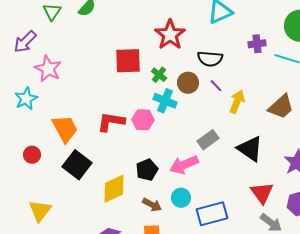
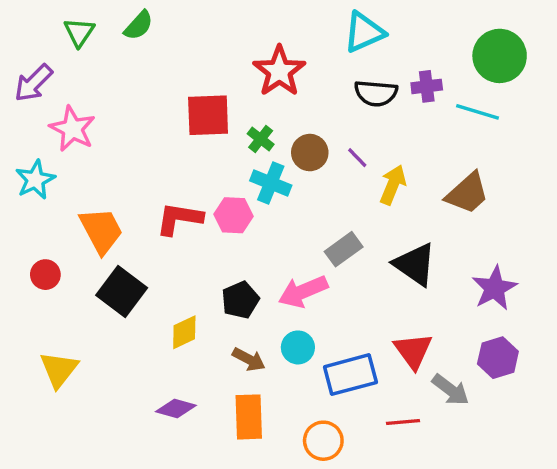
black semicircle: (210, 59) -> (376, 93), moved
yellow diamond: (114, 189) -> (184, 332), size x0.7
red triangle: (262, 193) -> (413, 351), moved

